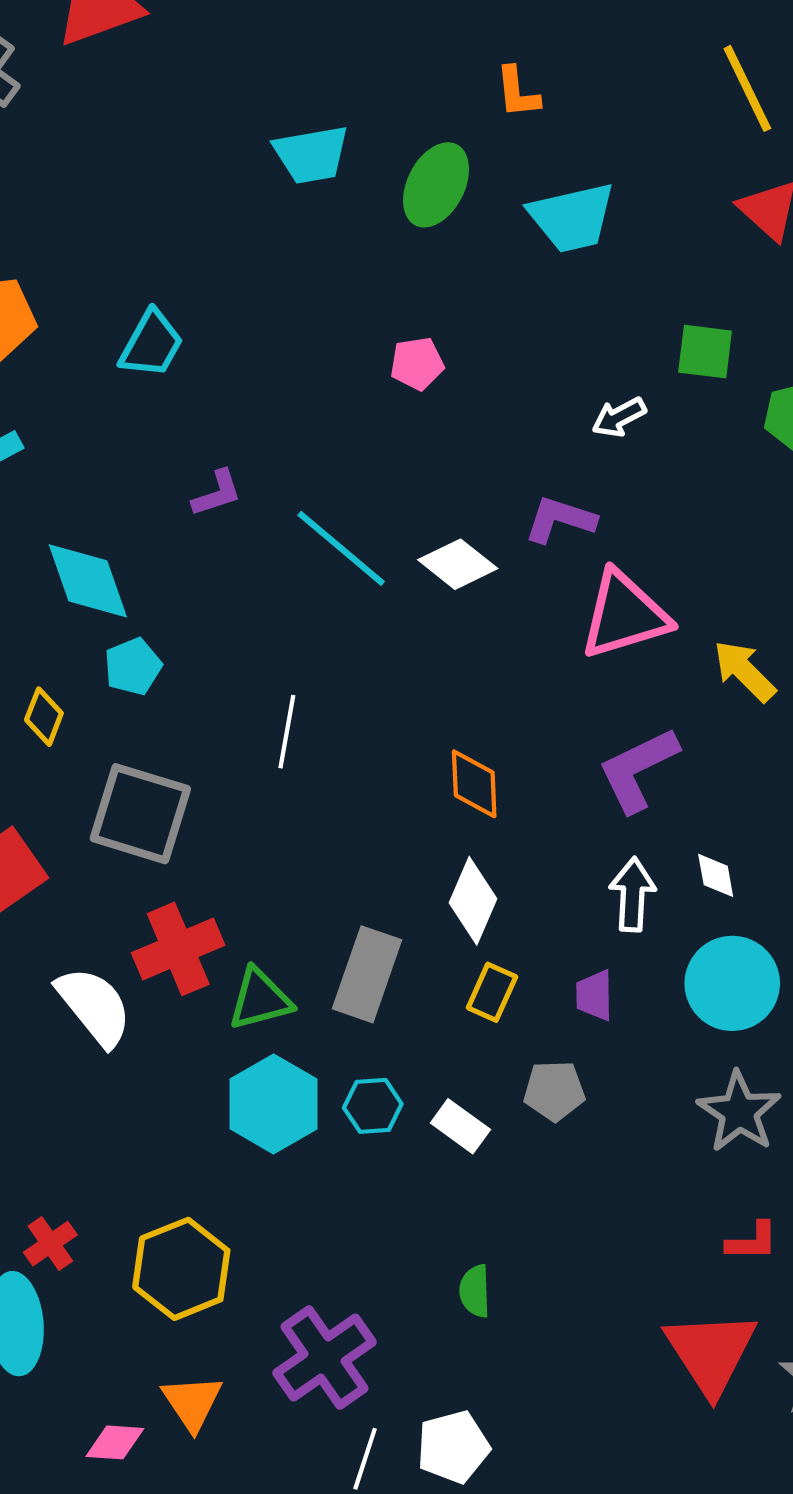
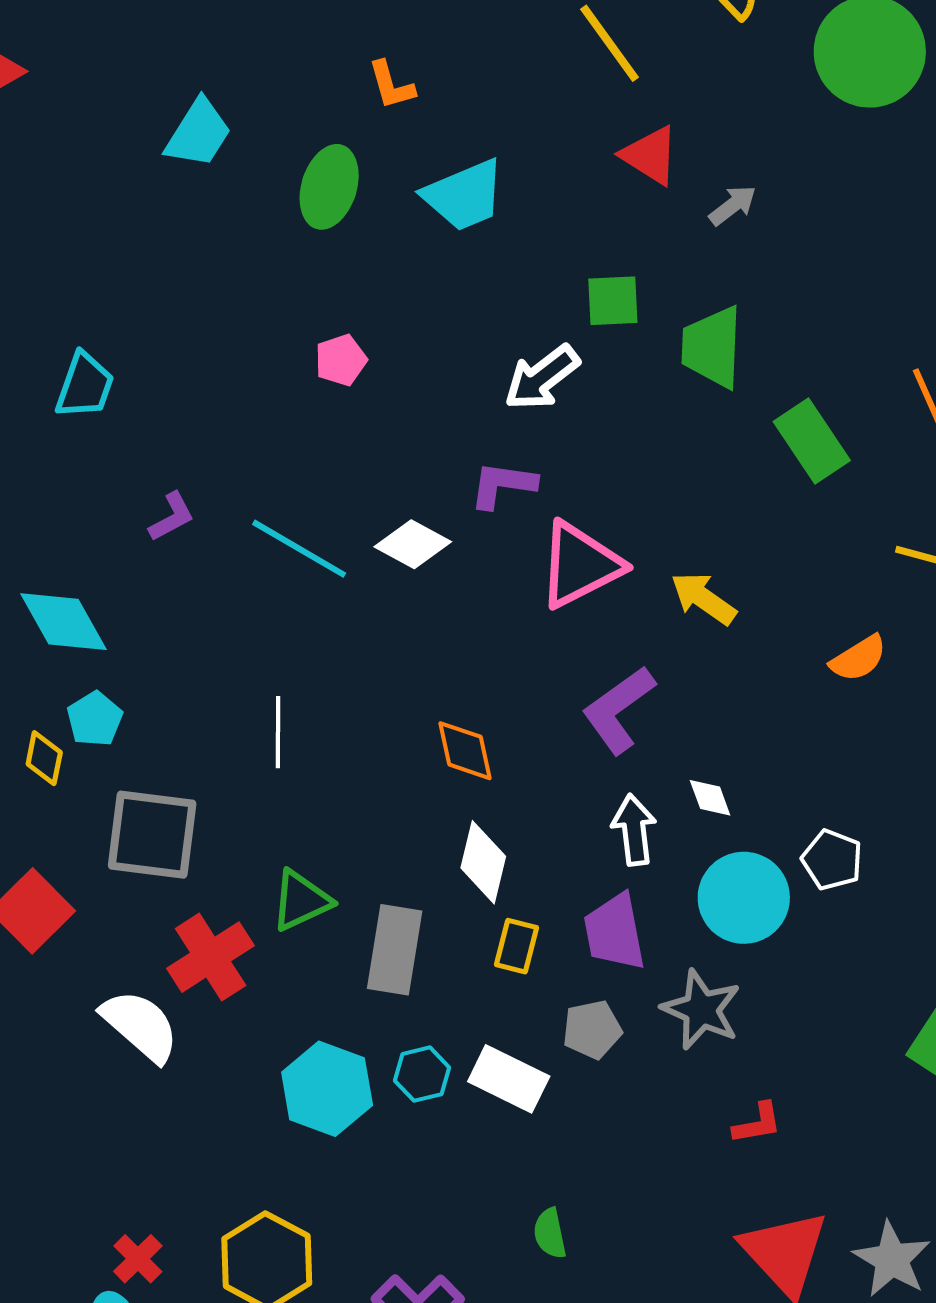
cyan trapezoid: (311, 155) -> (198, 133), moved, turned -38
white arrow: (619, 417) -> (542, 378), size x1.5
cyan pentagon: (133, 667) -> (95, 719), moved
purple trapezoid: (594, 995) -> (614, 932), size x1.6
green triangle: (260, 999) -> (301, 901), moved
gray star: (739, 1112) -> (701, 1010), moved
white rectangle: (460, 1126) -> (509, 1079), size x1.4
red L-shape: (752, 1241) -> (757, 1123), moved

